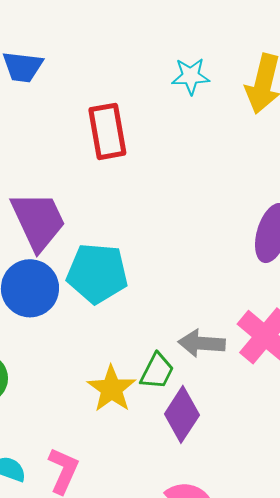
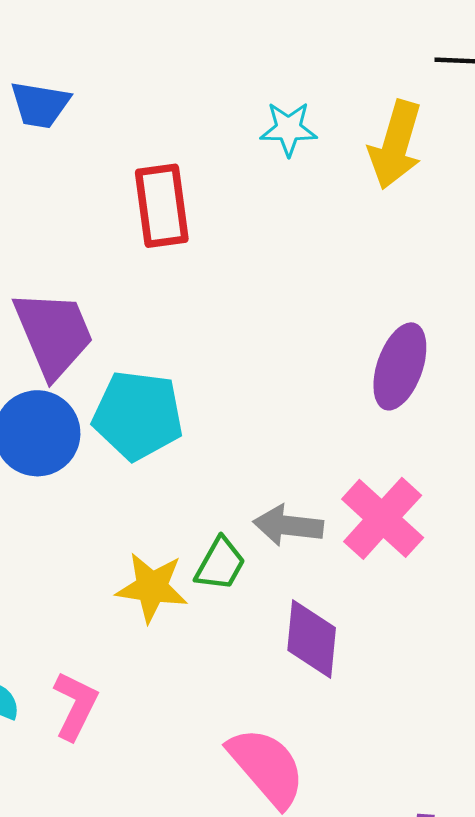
yellow star: (112, 389) -> (152, 587), turned -30
purple diamond: (182, 414) -> (312, 639), moved, turned -30

